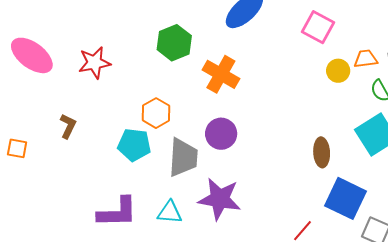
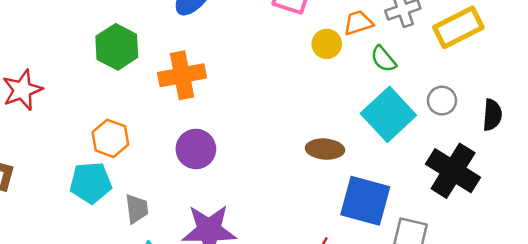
orange cross: (221, 74) -> (182, 75), turned -30
brown ellipse: (322, 152) -> (325, 149), turned -72
gray trapezoid: (183, 157) -> (137, 209), moved, size x0.6

